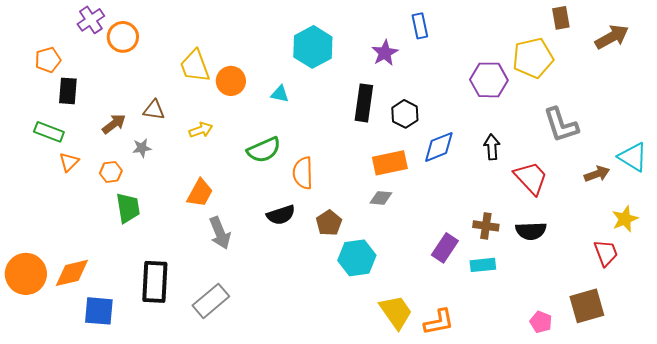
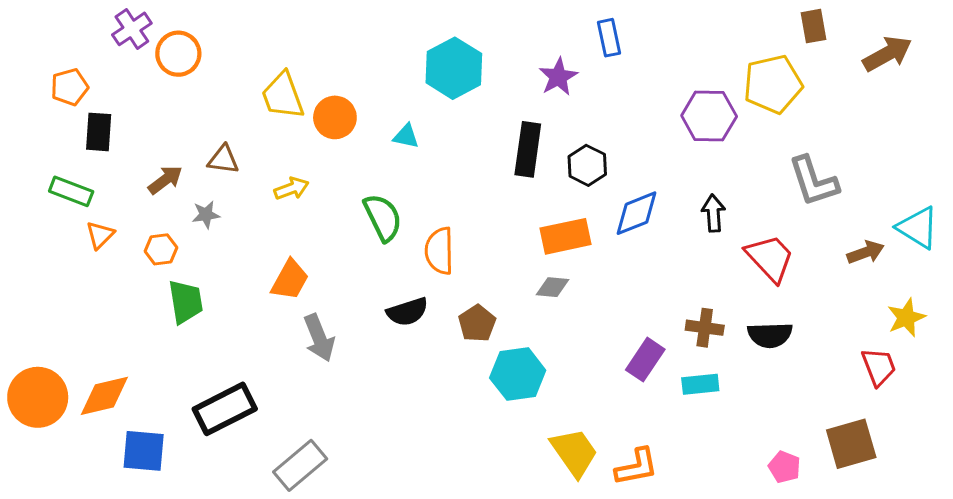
green semicircle: (264, 150) -> (383, 217), turned -92
black rectangle: (155, 282) -> (225, 409), turned 60
gray rectangle: (211, 301) -> (300, 465), moved

